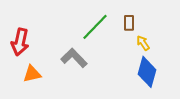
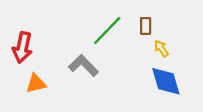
blue diamond: (147, 72) -> (166, 81), turned -32

